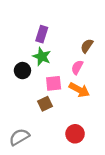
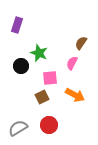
purple rectangle: (42, 34) -> (17, 25), moved
orange arrow: (79, 90) -> (75, 95), moved
red circle: (75, 134) -> (49, 125), moved

